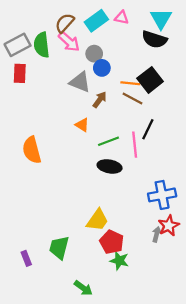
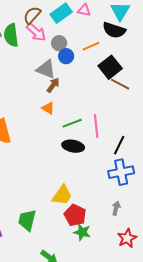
orange line: (130, 83) -> (91, 46), moved, turned -30
brown line: (133, 99) -> (120, 84), moved
brown arrow: (100, 100) -> (53, 85), moved
black line: (148, 129) -> (119, 145), moved
red star: (169, 226) -> (127, 238), moved

